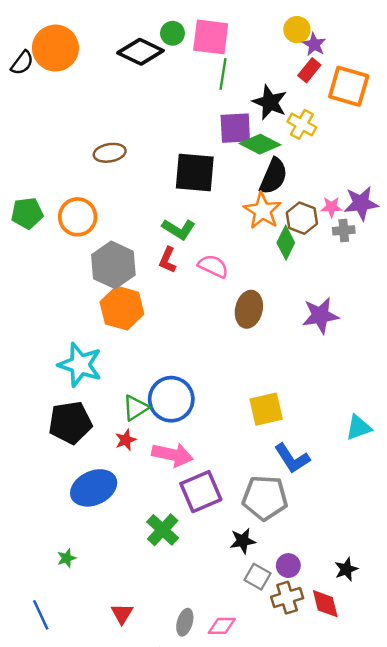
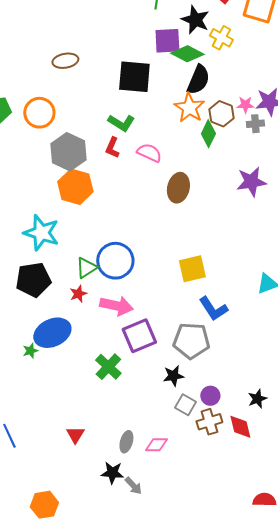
purple star: (320, 315) -> (251, 182), moved
green star: (67, 558) -> (30, 351), moved

